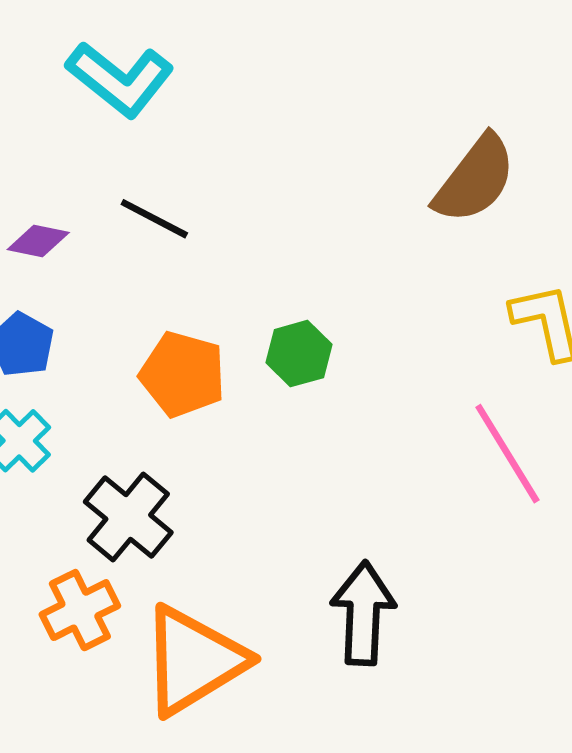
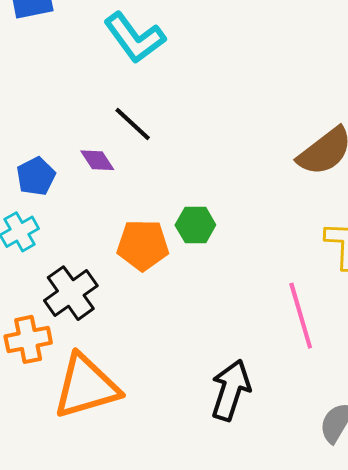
purple diamond: (38, 241) -> (97, 160), moved, turned 30
orange pentagon: (183, 374) -> (143, 245), moved, turned -30
black arrow: (363, 613) -> (231, 390), moved

